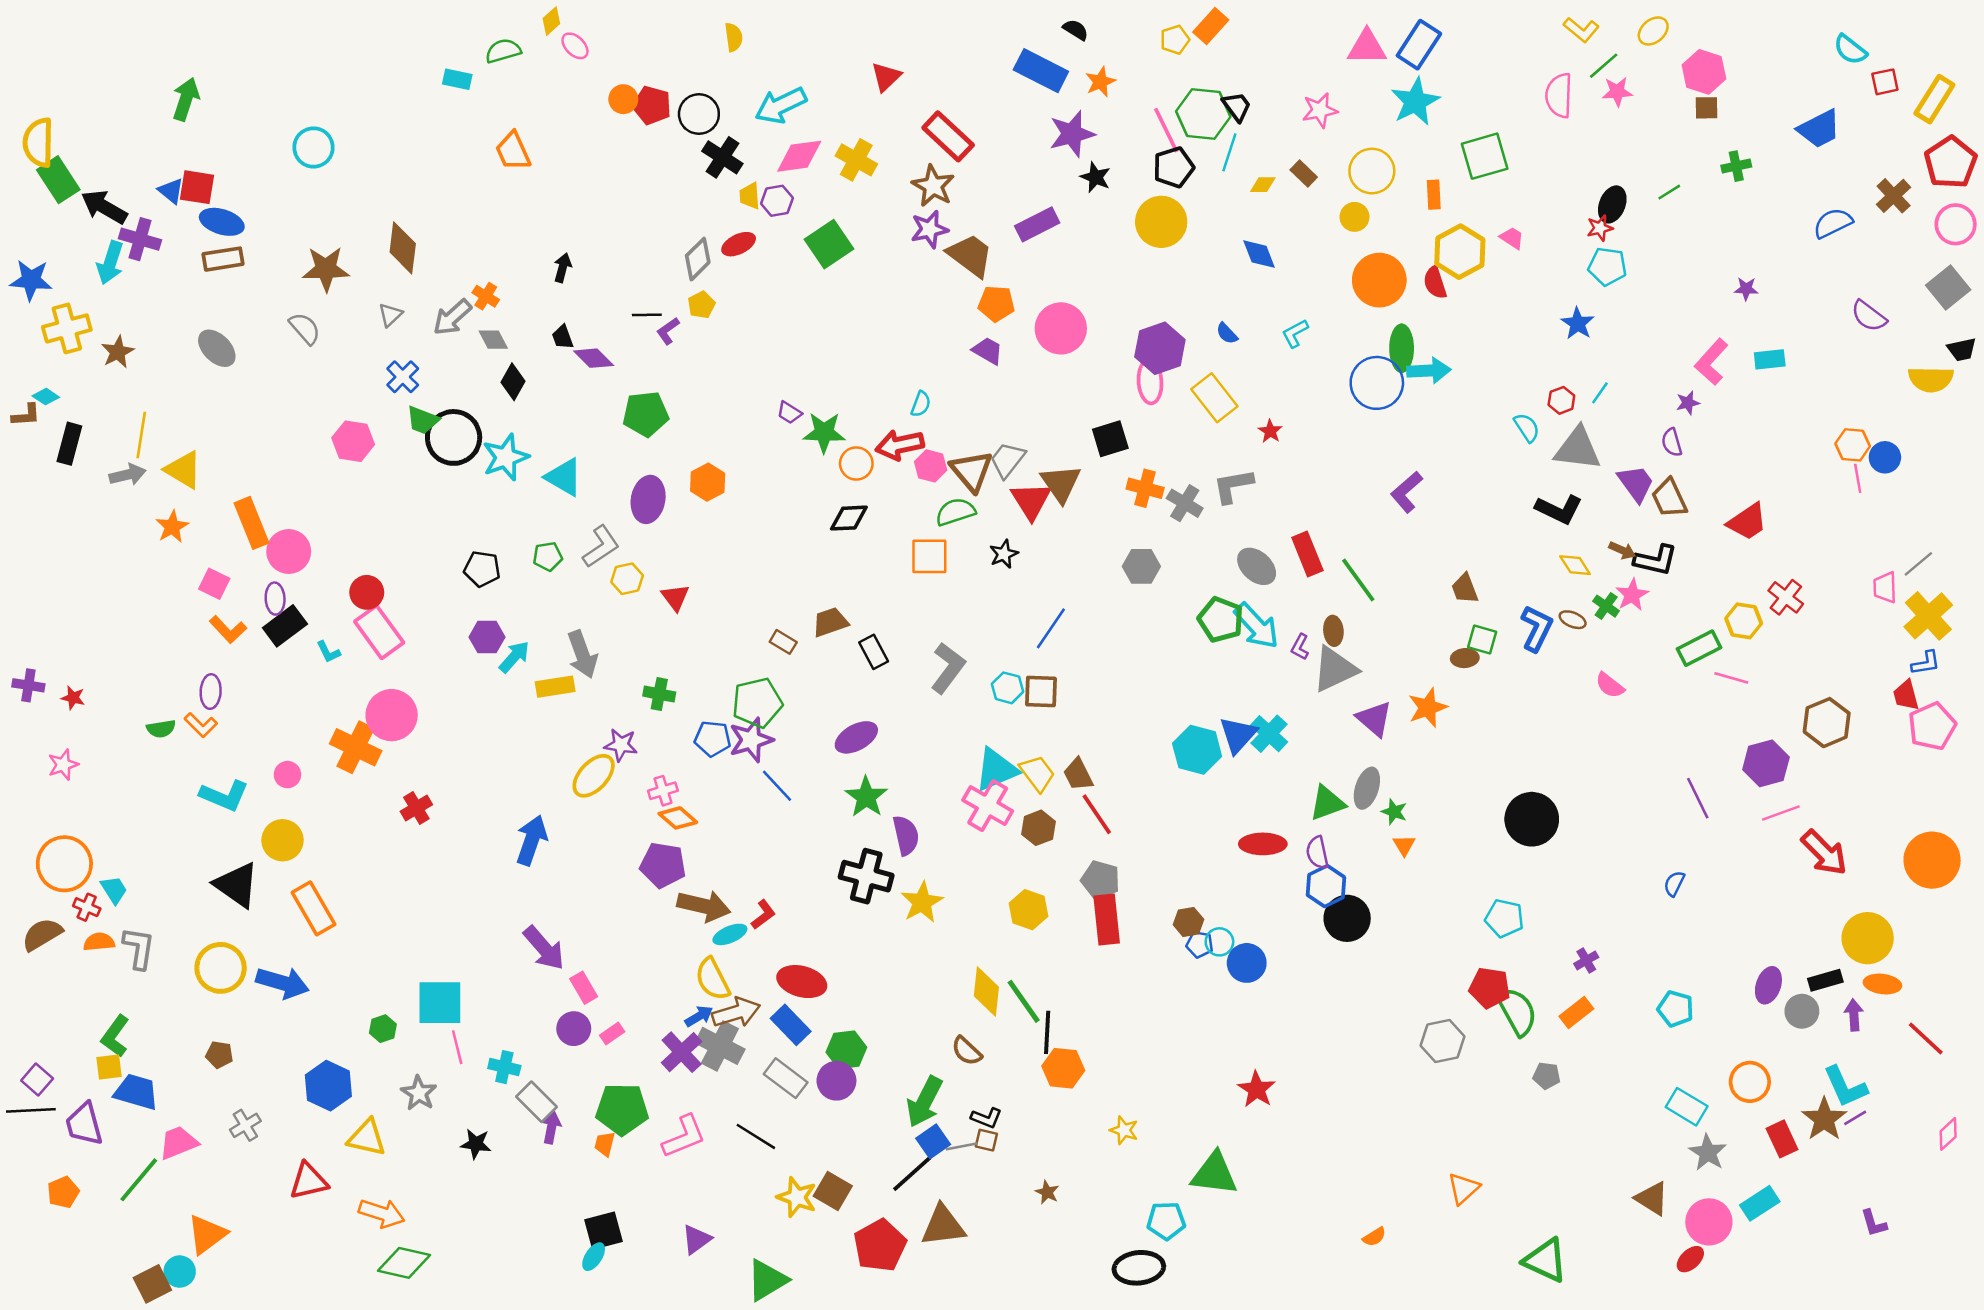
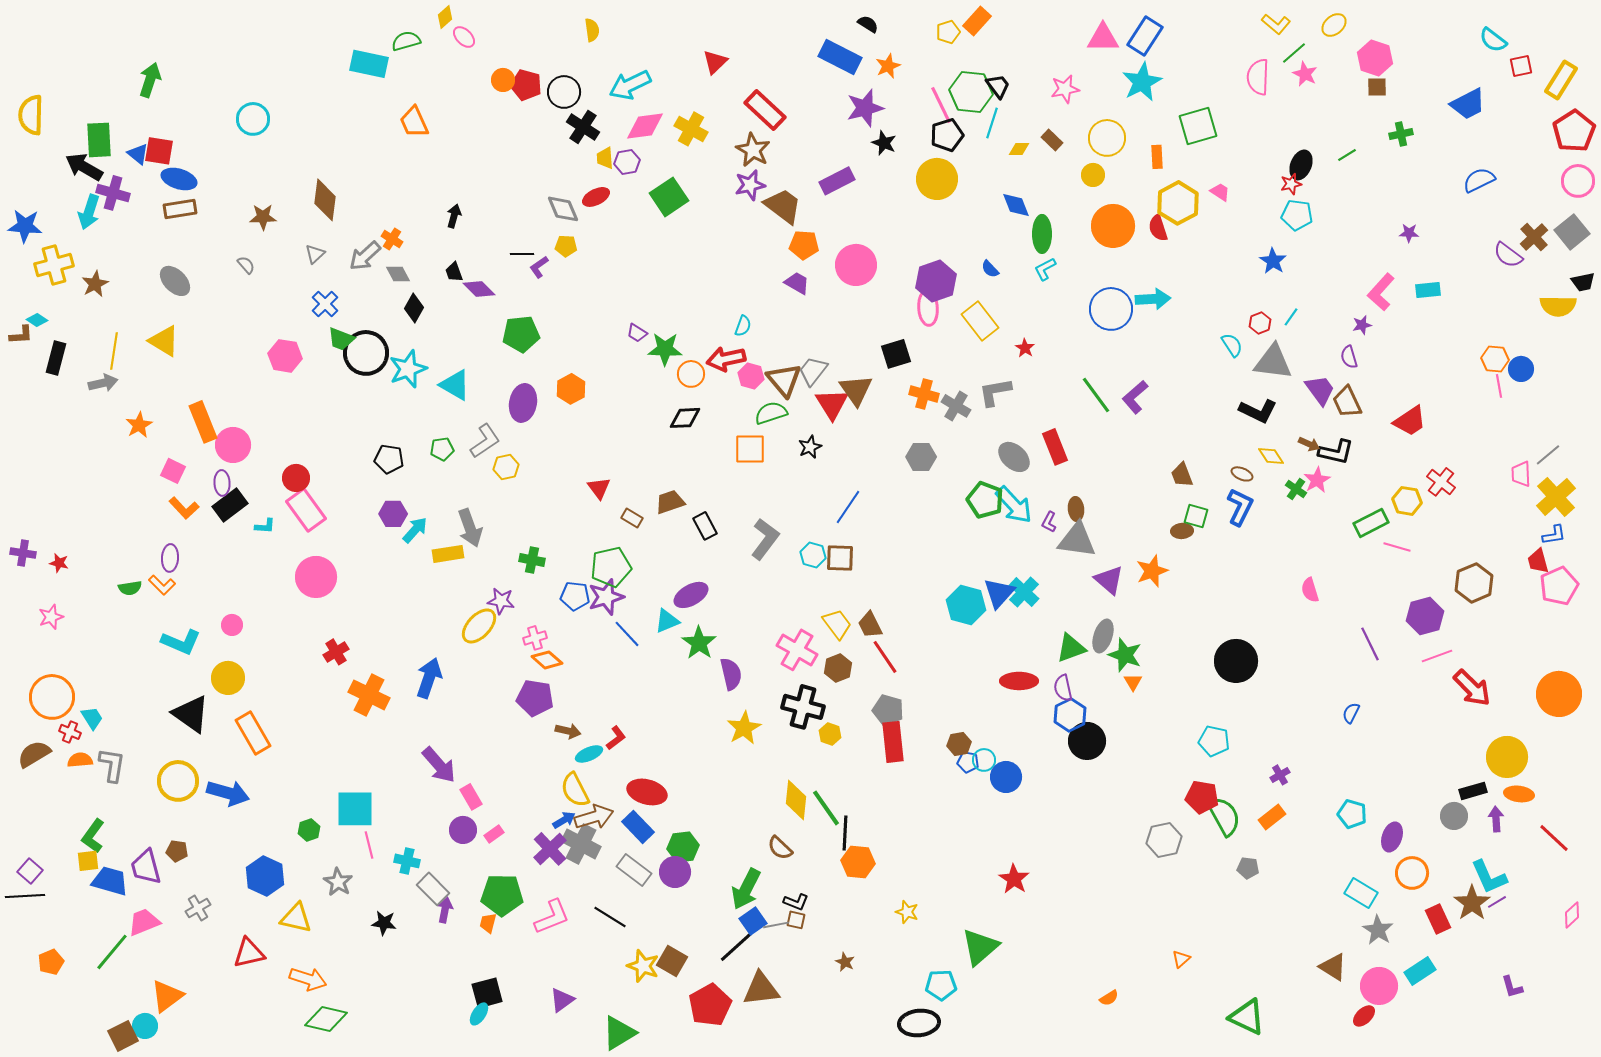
cyan rectangle: (457, 79) -> (369, 64), size x1.6
pink star: (1617, 92) -> (1305, 74), turned 30
green rectangle: (58, 180) -> (99, 140), moved, turned 30
brown cross: (1894, 196) -> (1534, 237), moved
gray diamond: (698, 259) -> (563, 209), turned -68
brown star: (326, 269) -> (263, 217), size x0.7
yellow pentagon: (701, 305) -> (566, 246), turned 30
gray semicircle: (305, 328) -> (246, 265), size x0.7
green ellipse: (1402, 348) -> (1042, 234), moved
yellow triangle: (183, 470) -> (164, 341), moved
green line: (1358, 580) -> (1096, 395), moved
red triangle: (675, 597) -> (599, 488), moved
brown ellipse: (1573, 620) -> (1242, 474), moved
cyan L-shape: (328, 652) -> (265, 526), turned -60
gray triangle: (1335, 669) -> (1077, 540), turned 33
pink semicircle: (1610, 685) -> (1310, 590), moved, turned 35
orange cross: (356, 747) -> (369, 695), moved
cyan triangle: (996, 770) -> (667, 621), moved, size x0.7
green star: (1394, 812) -> (1125, 655), size x1.6
black cross: (866, 876) -> (803, 707), moved
brown arrow: (704, 906) -> (568, 731), size x0.6
yellow hexagon: (1029, 910) -> (830, 734), size x0.7
purple ellipse: (1768, 985) -> (1392, 837), moved
purple trapezoid: (84, 1124) -> (146, 867), moved
green triangle: (1214, 1174) -> (980, 947), turned -48
orange triangle: (1464, 1188) -> (1181, 959), size x0.7

